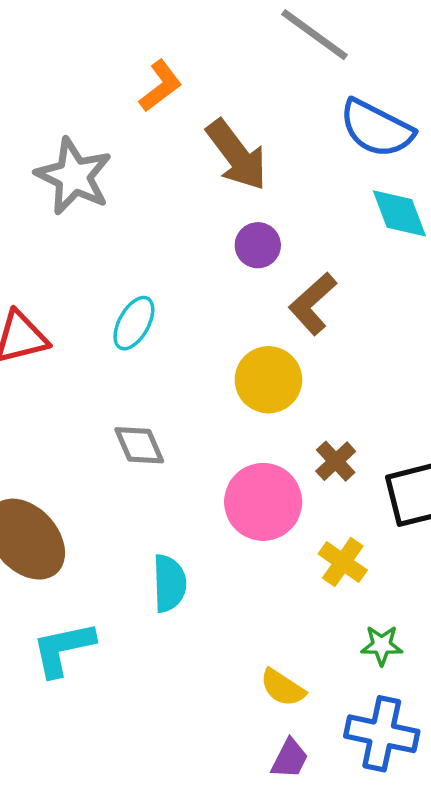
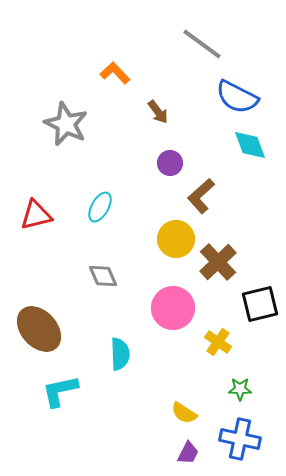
orange L-shape: (160, 86) -> (115, 73), turned -96
brown arrow: (237, 155) -> (158, 112), size x0.6
brown cross: (336, 461) -> (218, 262), moved, size x1.6

